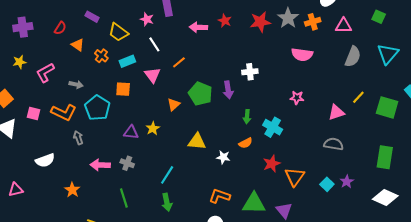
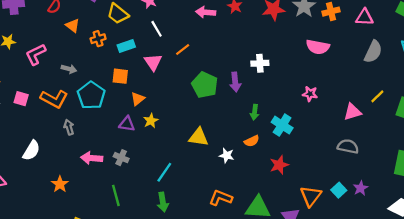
orange cross: (101, 56) -> (98, 39), turned 32
orange triangle: (174, 104) -> (138, 99), moved
white semicircle: (45, 160) -> (31, 150), turned -42
orange triangle: (295, 177) -> (311, 196), moved

